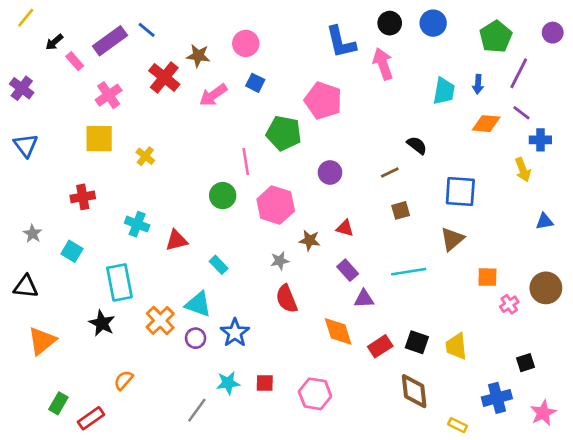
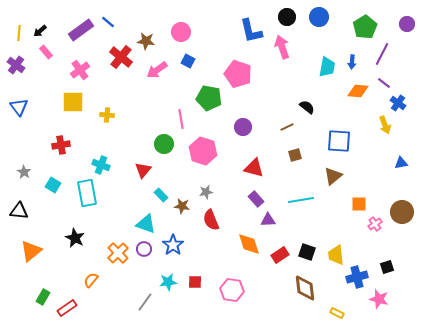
yellow line: (26, 18) -> (19, 33), moved, turned -35
pink rectangle: (75, 61) -> (46, 52), moved
blue cross: (540, 140) -> (398, 103), turned 35
yellow cross: (145, 156) -> (107, 115), turned -32
red triangle: (345, 228) -> (254, 168), size x1.5
red triangle: (177, 240) -> (143, 170), moved, turned -36
brown star: (310, 240) -> (182, 206), moved
cyan rectangle: (119, 282) -> (87, 193), moved
orange cross: (160, 320) -> (118, 253), moved
blue cross: (497, 398) -> (357, 277), moved
pink star: (543, 413) -> (379, 299), moved, turned -30

